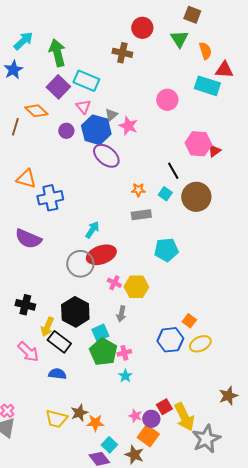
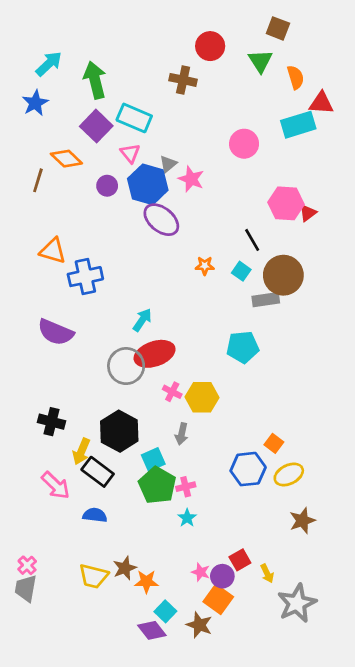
cyan rectangle: (207, 86) -> (298, 125), turned -35
gray rectangle: (141, 215) -> (266, 300), moved
brown star: (228, 396) -> (302, 521), moved
yellow arrow: (184, 417) -> (267, 573), size x0.5

